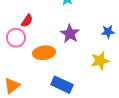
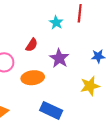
red semicircle: (27, 21) -> (32, 45), moved

